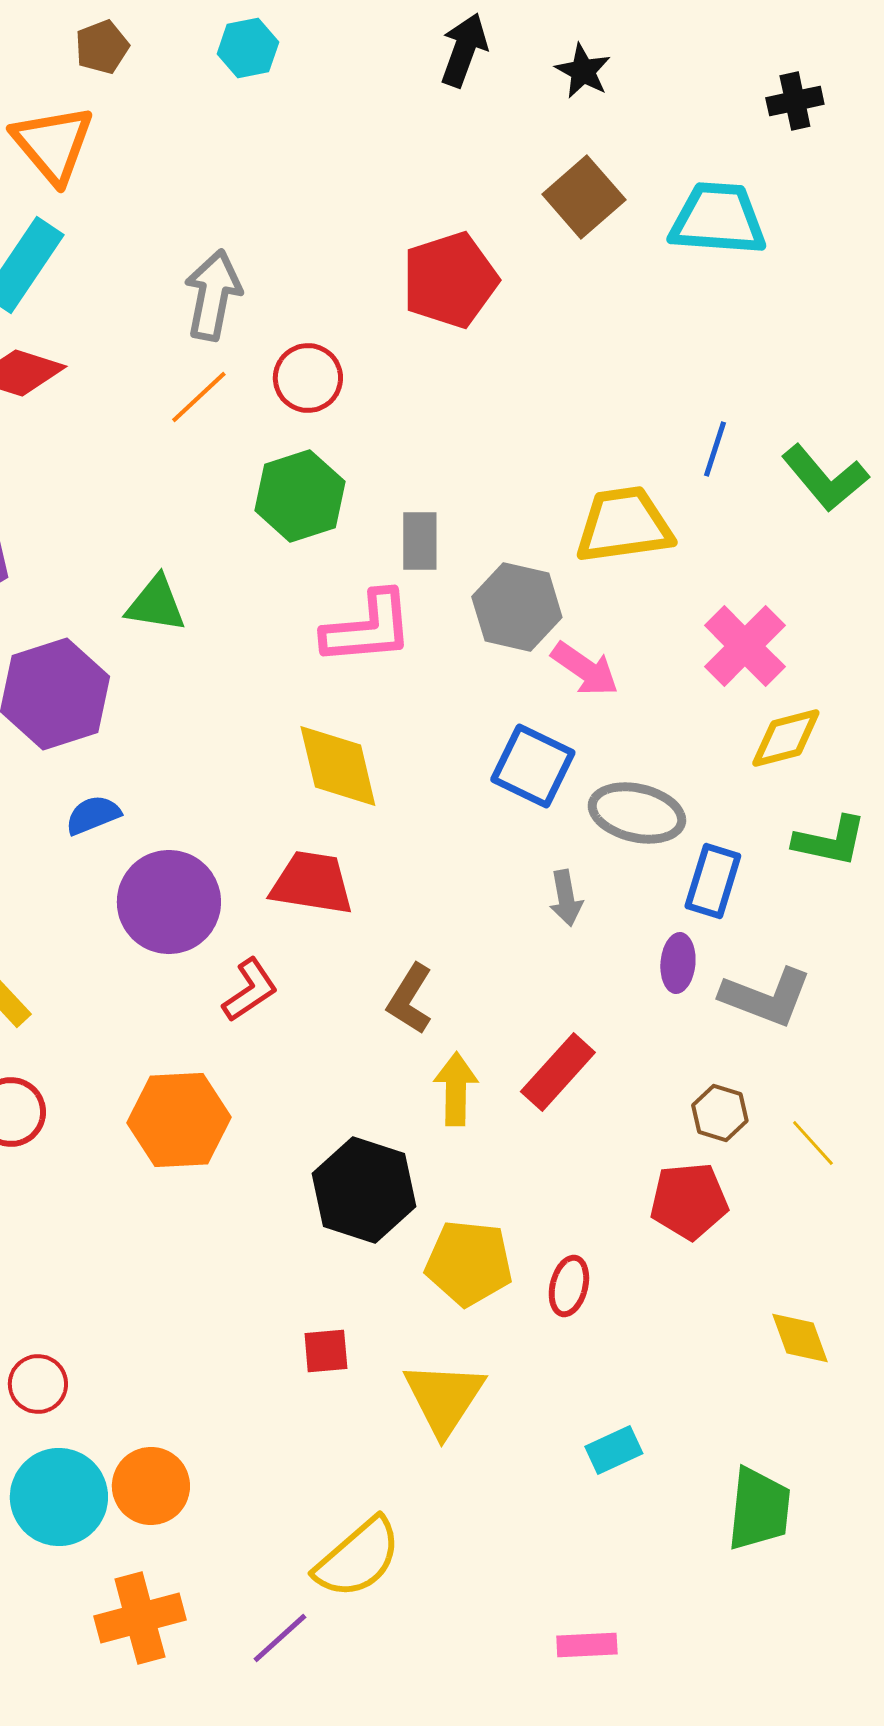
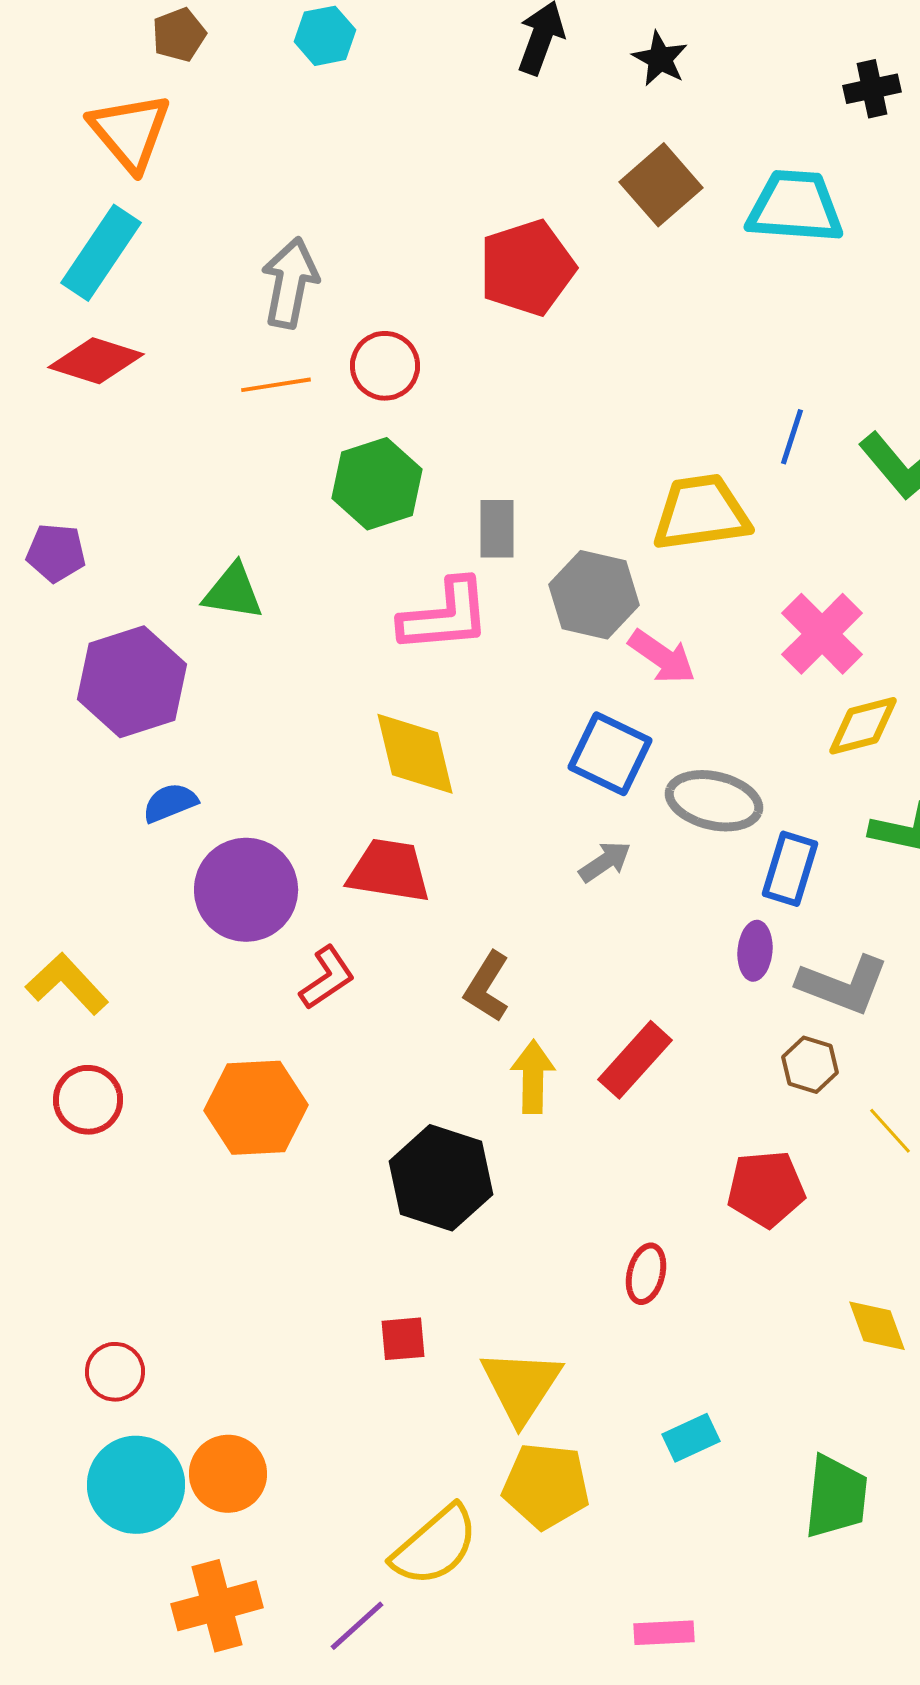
orange line: (199, 397) -> (276, 385), turned 34
gray arrow: (566, 898) -> (605, 862), moved, turned -114
brown hexagon: (720, 1113) -> (810, 1065), moved
yellow pentagon: (469, 1263) -> (546, 1486), moved

